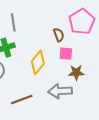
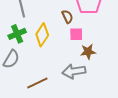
yellow diamond: (38, 62) -> (42, 35), moved

